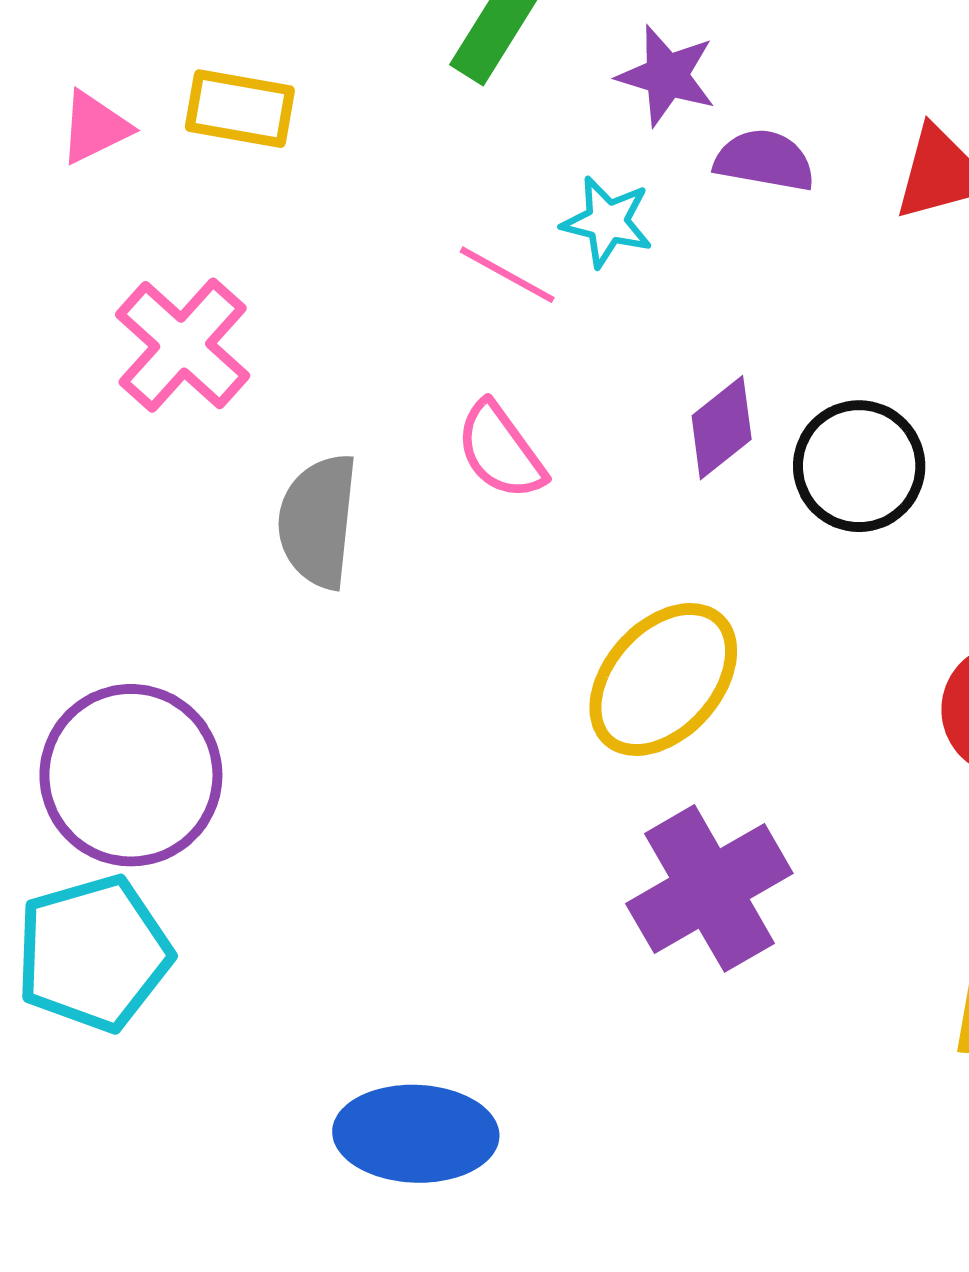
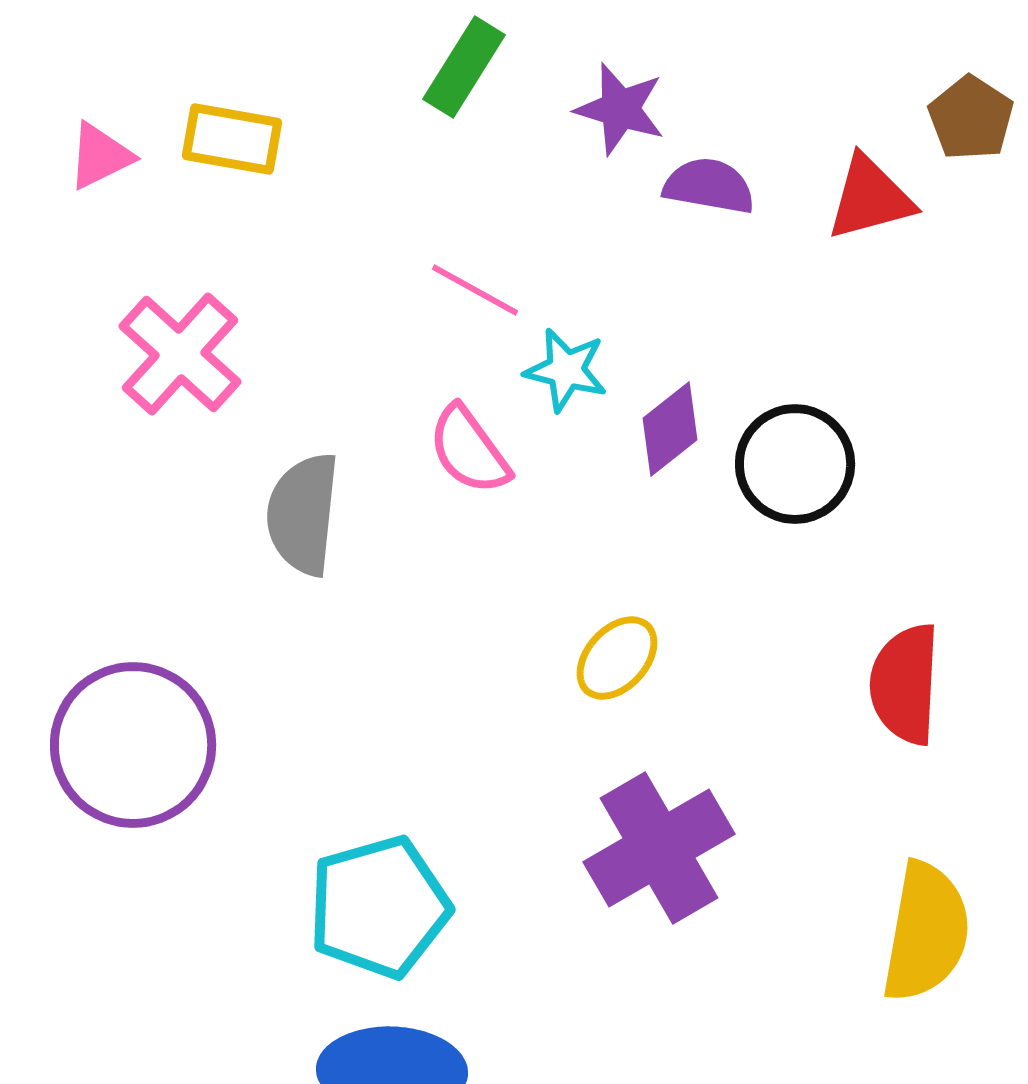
cyan star: (607, 222) -> (566, 370), moved
yellow ellipse: (663, 679) -> (617, 658), size x0.6
cyan pentagon: (94, 953) -> (379, 907), moved

